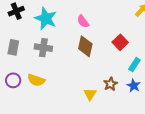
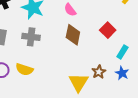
yellow triangle: (90, 94) -> (79, 82), size x1.5

